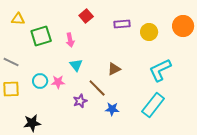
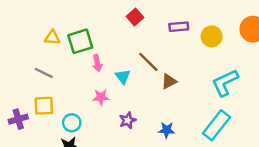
yellow triangle: (18, 19) -> (52, 38), moved
pink arrow: (70, 40) -> (97, 63), moved
cyan circle: (40, 81) -> (72, 123), moved
brown line: (97, 88) -> (148, 62), moved

